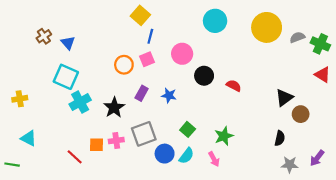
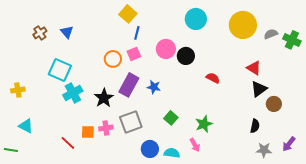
blue triangle: (68, 43) -> (67, 32), moved
red triangle: (323, 75) -> (254, 68), moved
black circle: (204, 76) -> (186, 56), moved
purple rectangle: (142, 93) -> (129, 85), size x1.6
blue circle: (165, 154) -> (150, 149), moved
cyan semicircle: (187, 156) -> (172, 153), moved, turned -119

